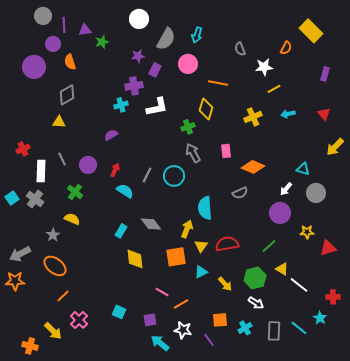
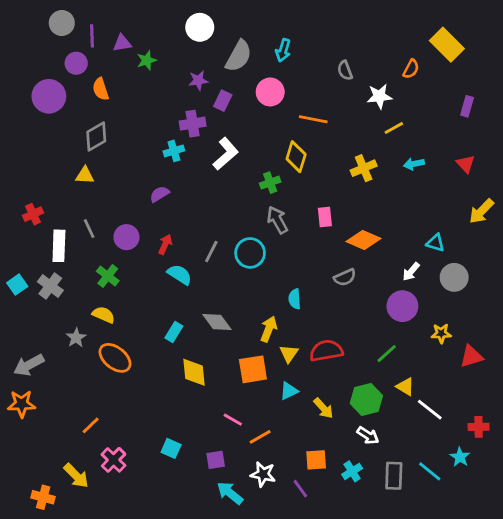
white L-shape: (157, 107) -> (226, 154), turned -30
cyan semicircle: (205, 208) -> (295, 299), size x0.6
orange ellipse: (55, 266) -> (115, 358), moved

